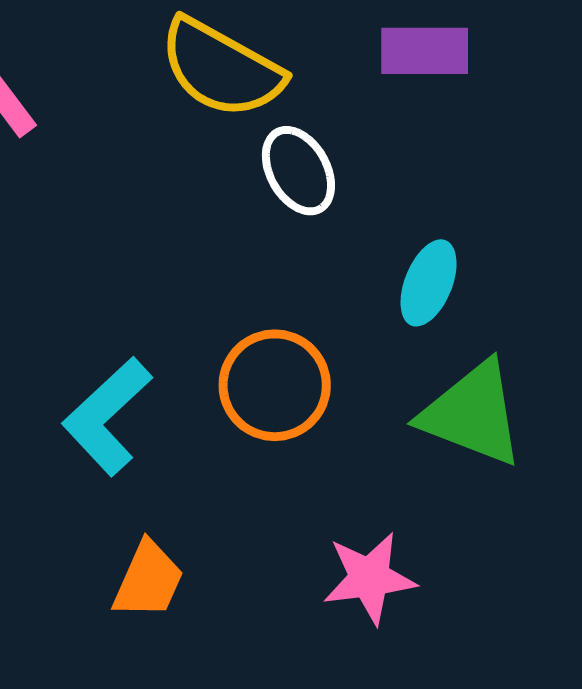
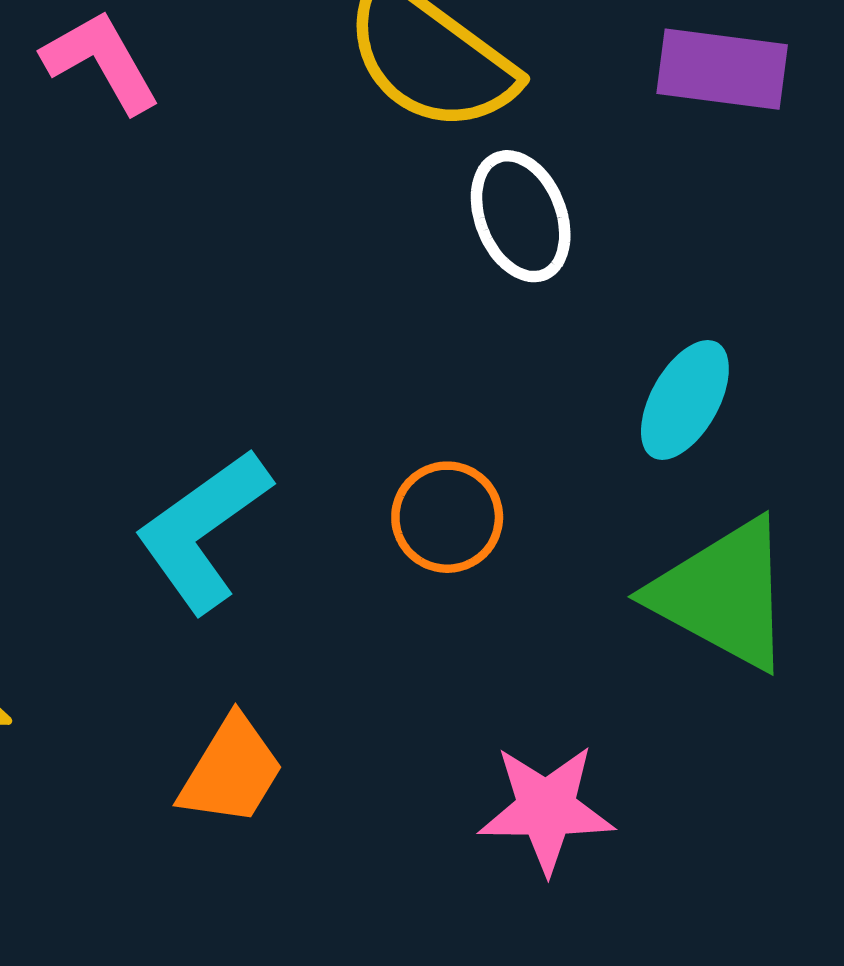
orange circle: (275, 385) -> (447, 517), size x0.7

